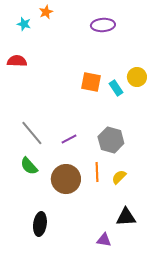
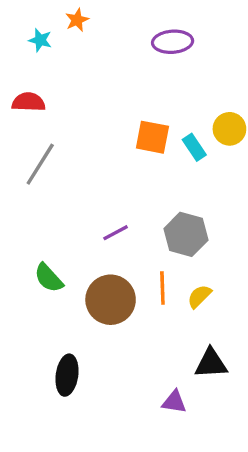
gray line: (32, 133) -> (40, 164), moved, turned 72

